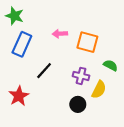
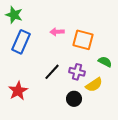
black line: (44, 71) -> (52, 72), moved
yellow semicircle: (99, 90) -> (94, 85), turned 30

